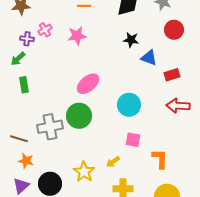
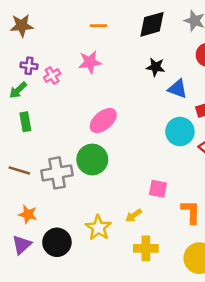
pink cross: (45, 30) -> (52, 75), moved
cyan circle: (129, 105) -> (180, 131), moved
brown line: (19, 139) -> (19, 170), moved

